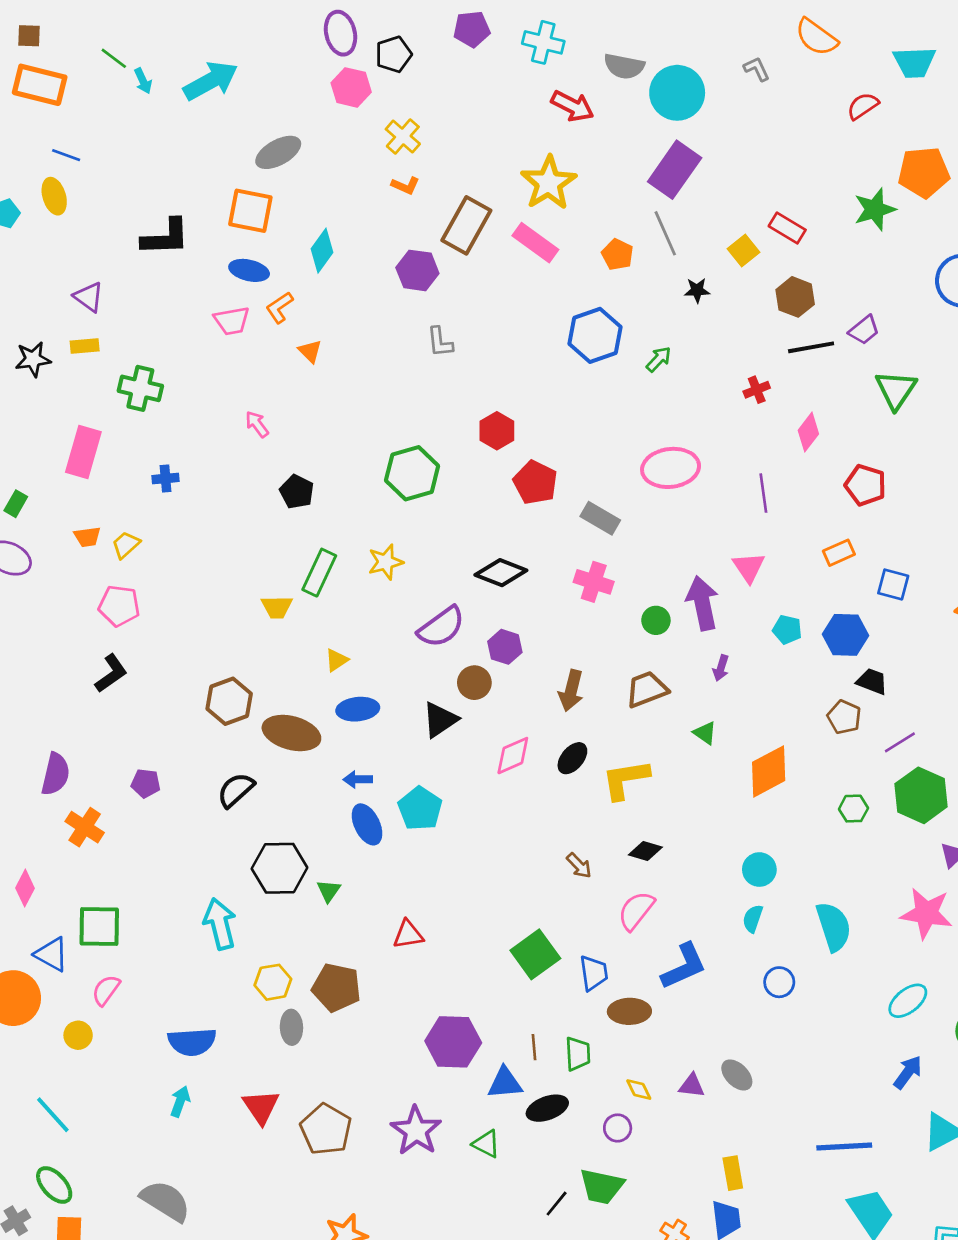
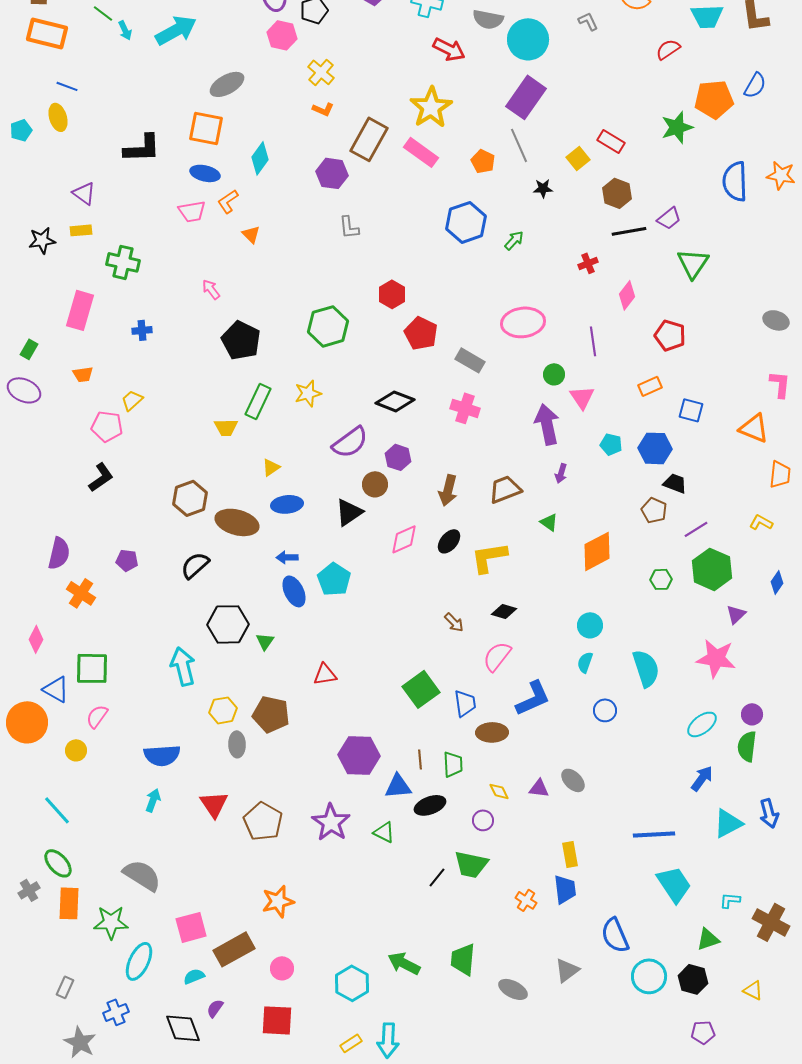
black pentagon: (297, 492) -> (241, 340), size x1.5
yellow trapezoid: (126, 545) -> (132, 400), moved
green circle: (656, 620) -> (554, 374), moved

